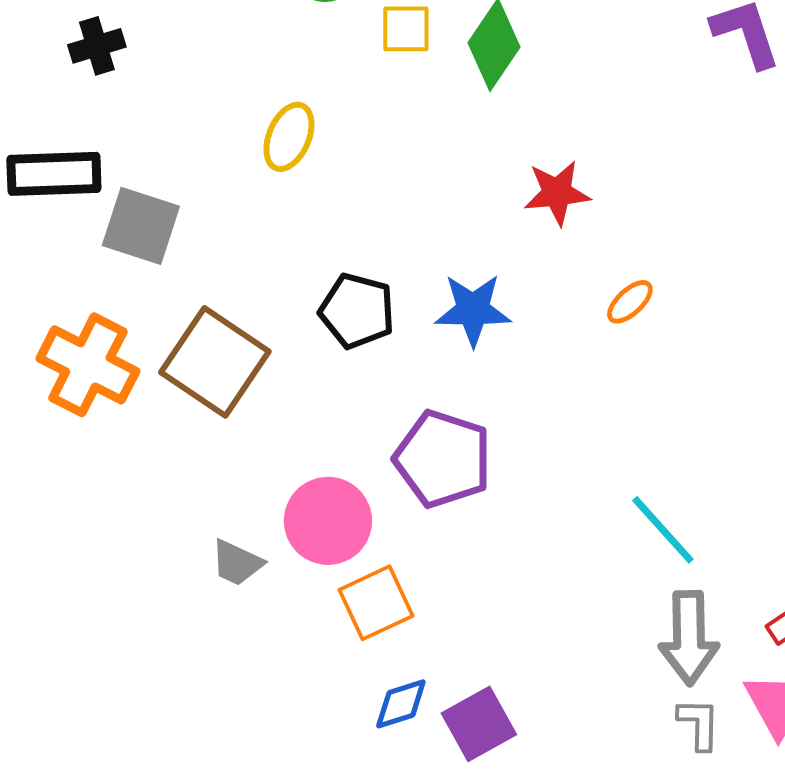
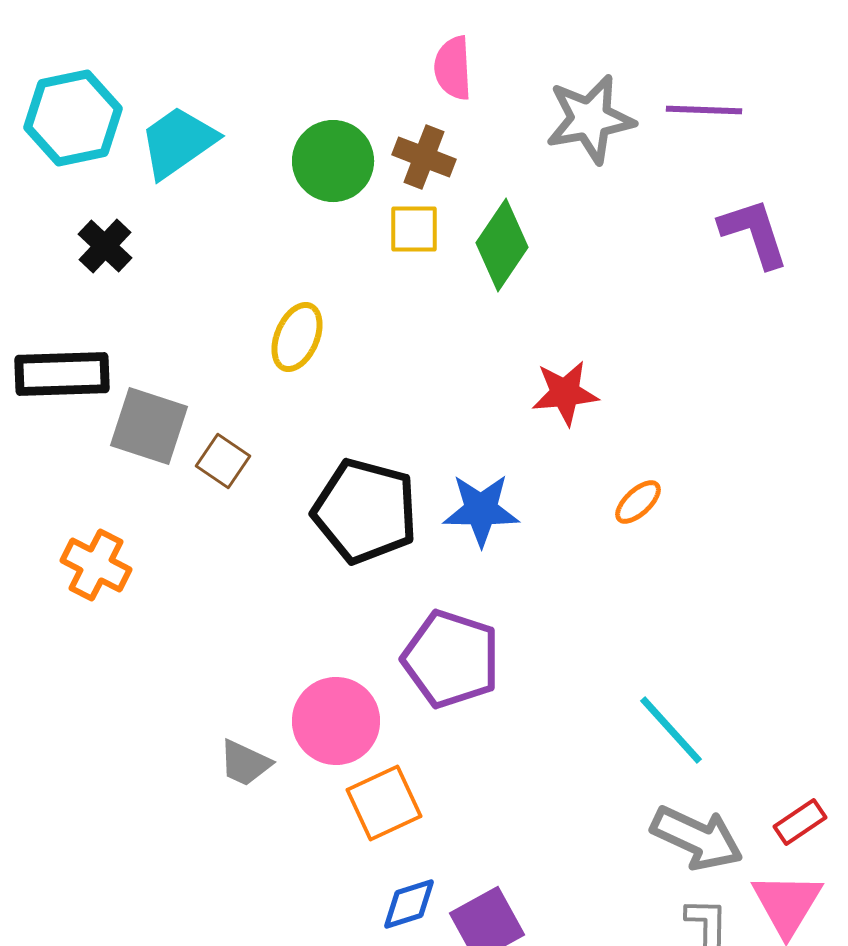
black cross: (97, 46) -> (105, 246), turned -30
black pentagon: (357, 311) -> (365, 511), size x1.4
brown square: (215, 362) -> (223, 461), moved, size x0.5
orange cross: (88, 365) -> (96, 565), size x0.7
gray arrow: (689, 638) -> (697, 838), turned -64

